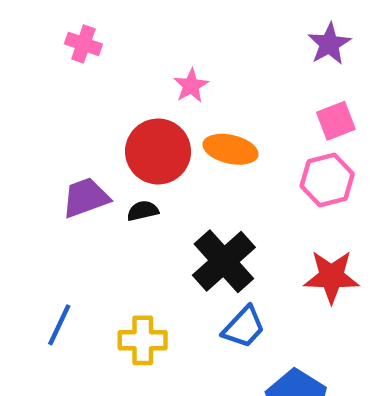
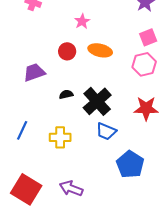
red circle: (158, 151) -> (67, 51), size x0.6
black semicircle: (143, 211) -> (66, 94), moved
blue trapezoid: (244, 327) -> (106, 131), turned 70

